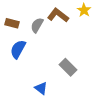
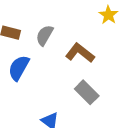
brown L-shape: (58, 15) -> (80, 53), moved

